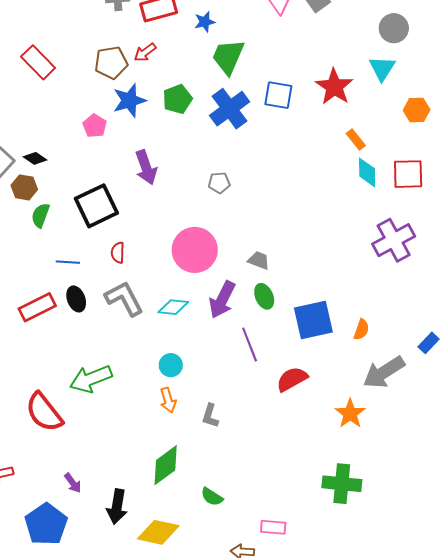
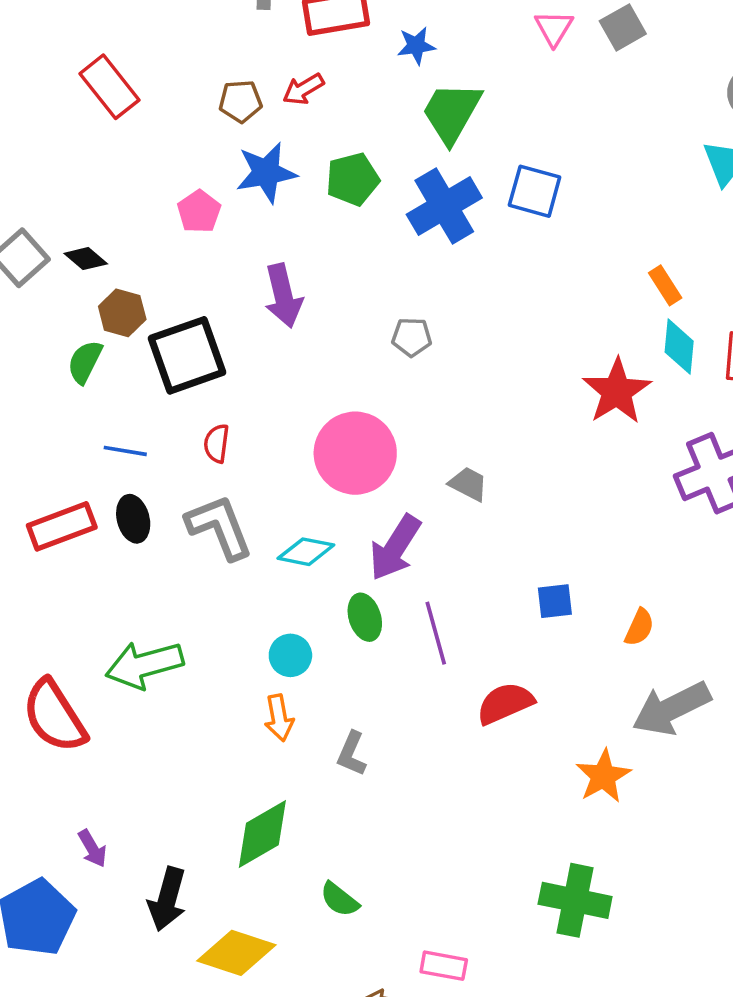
brown pentagon: (111, 63) -> (240, 101), size x0.7
red star: (334, 87) -> (617, 391), moved
brown hexagon: (24, 187) -> (122, 313), moved
green ellipse: (264, 296) -> (365, 617), moved
blue square: (313, 320) -> (555, 601), size x0.5

